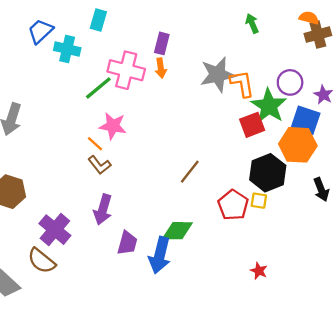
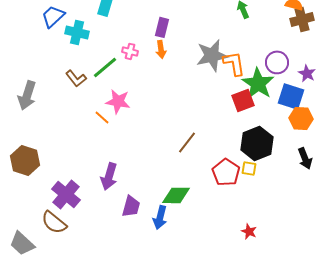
pink cross: (126, 70) -> (130, 51), size x0.5
orange hexagon: (298, 145) -> (301, 118), moved, size x0.7
brown L-shape: (99, 165) -> (76, 78), moved
blue arrow: (160, 255) -> (160, 217), size x0.7

